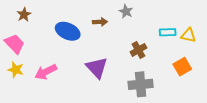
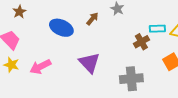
brown arrow: (100, 22) -> (92, 19), turned -48
brown cross: (138, 50) -> (141, 42), moved

